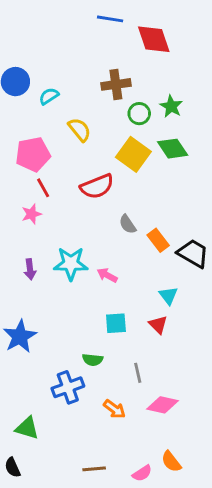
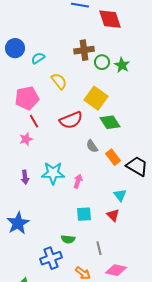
green circle: (139, 114) -> (102, 62), moved
green diamond: (173, 149) -> (110, 122), moved
pink arrow: (107, 275) -> (78, 181), turned 80

